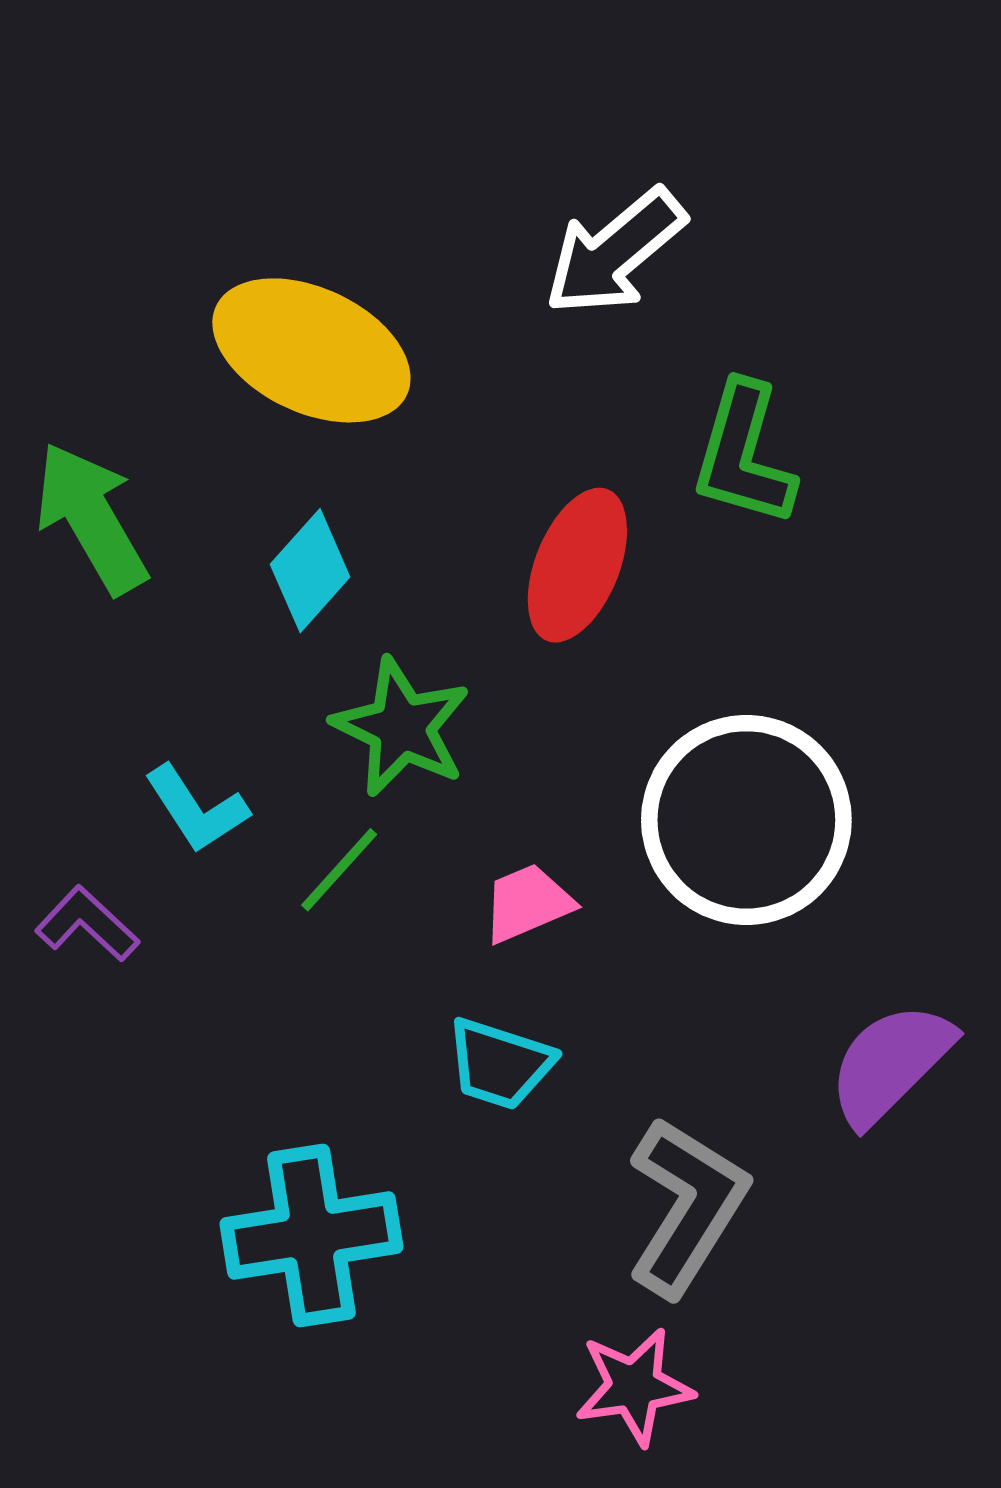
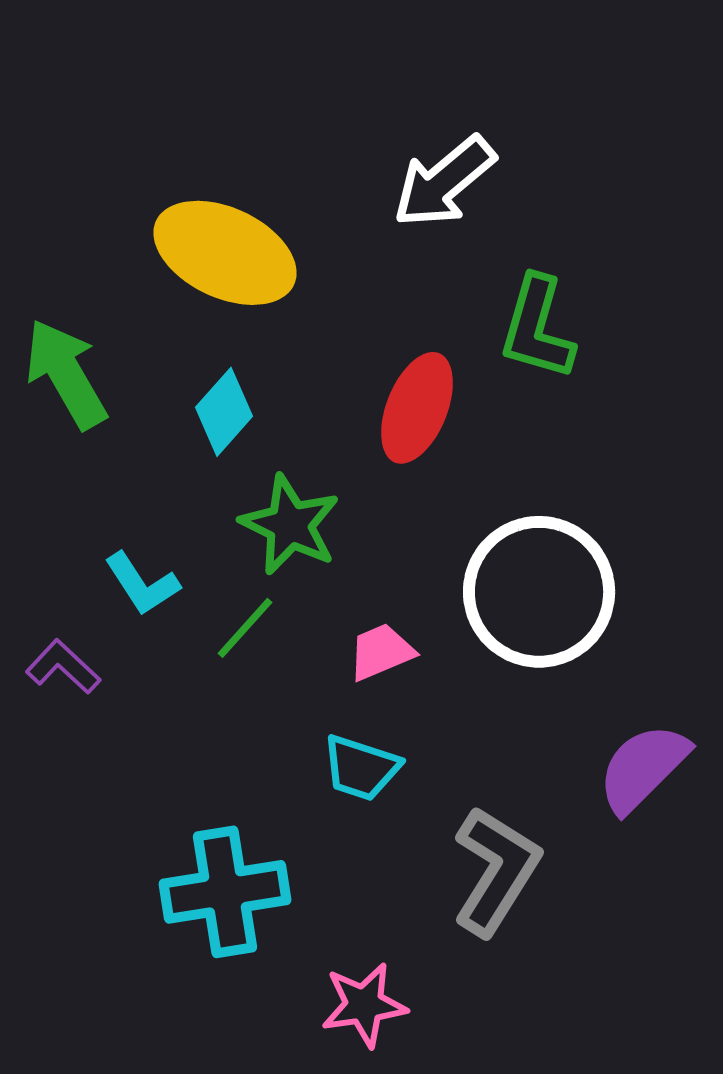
pink star: (634, 1386) -> (364, 1005), moved

